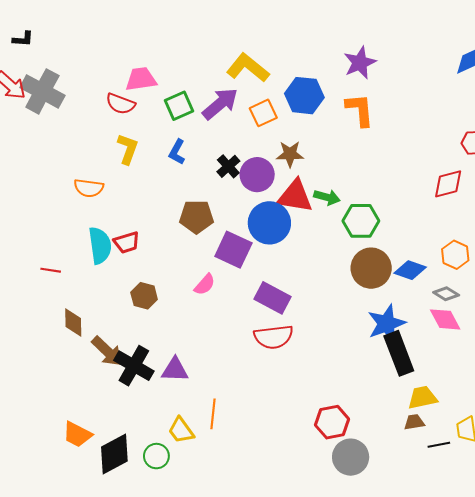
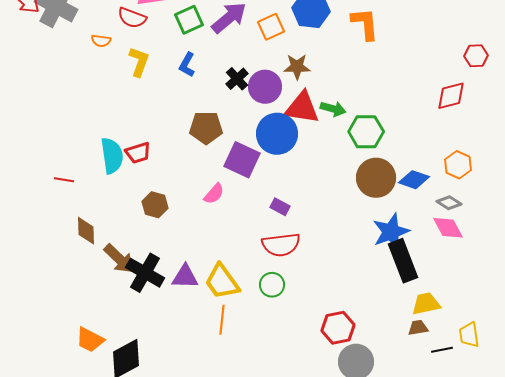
orange semicircle: (89, 188) -> (101, 41), moved, size x0.7
purple rectangle: (272, 298) -> (280, 207), size x0.6
yellow trapezoid: (181, 430) -> (222, 282), moved, size x1.4
green circle: (156, 456) -> (272, 285), moved

